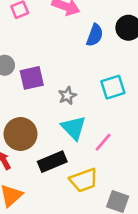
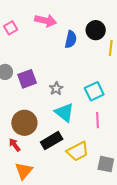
cyan square: (113, 87) -> (94, 91), moved
pink line: (103, 142) -> (97, 120), moved, turned -35

